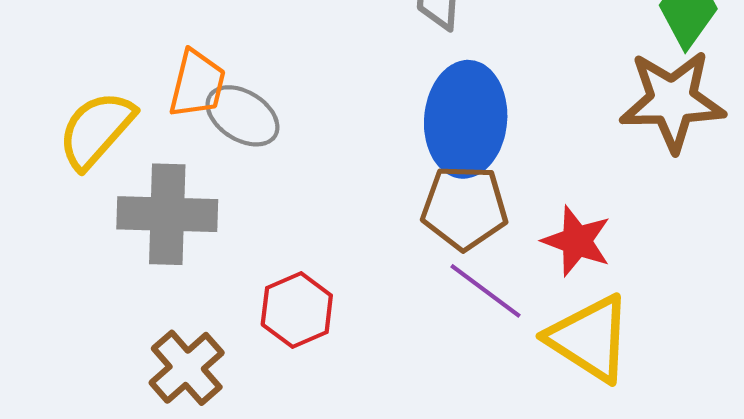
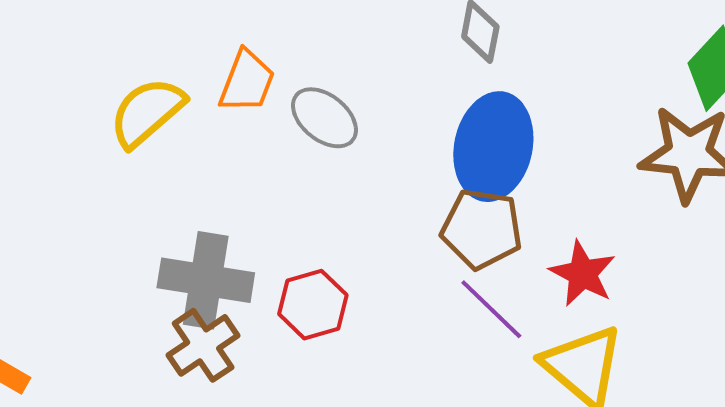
gray ellipse: (243, 116) -> (324, 118), moved
gray cross: (167, 214) -> (206, 280), moved

